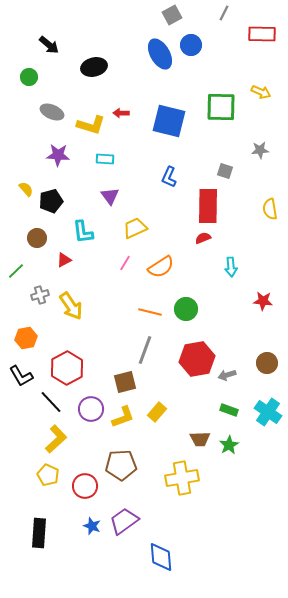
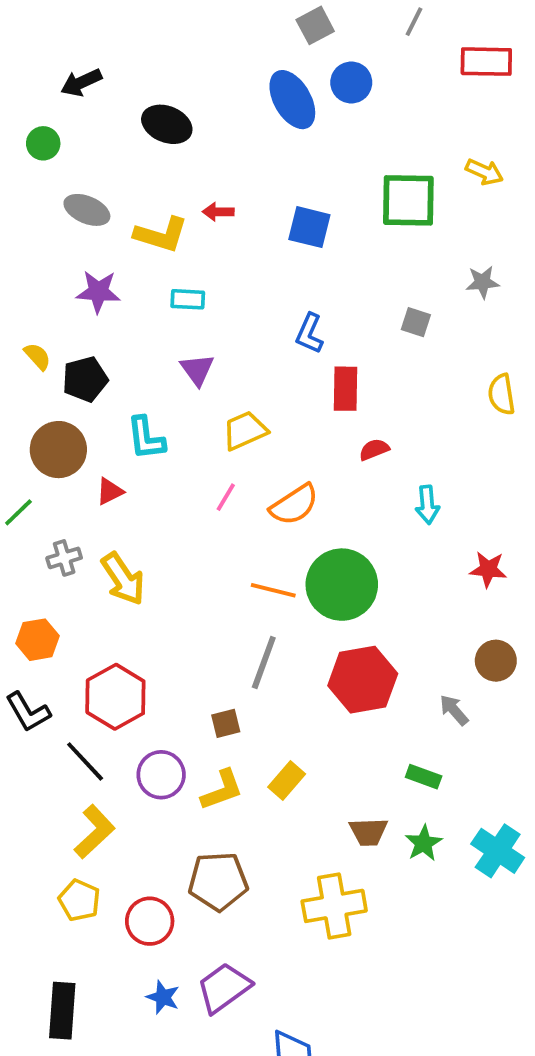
black arrow: (49, 45) -> (81, 82), turned 115
black ellipse: (94, 67) -> (167, 124), turned 35
blue square: (169, 121) -> (309, 227), size x0.7
red rectangle: (208, 206) -> (346, 389), moved, size x0.7
brown circle: (37, 238) -> (58, 450), size x1.5
green circle: (186, 309) -> (342, 585), size x1.6
brown circle: (267, 363) -> (496, 661), moved
gray arrow: (227, 375) -> (454, 710), moved, turned 66
brown square: (125, 382) -> (226, 723), size x0.7
cyan cross: (268, 412) -> (498, 851), moved

